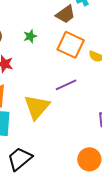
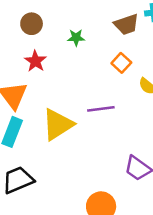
orange square: (71, 45) -> (121, 63), size x0.6

